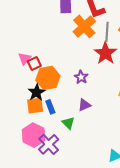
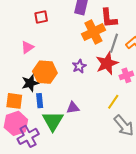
red square: (34, 63) -> (41, 17), moved
purple star: (81, 77) -> (79, 66), moved
orange square: (35, 106) -> (14, 101), moved
green triangle: (68, 123) -> (53, 121), size x1.6

